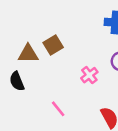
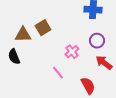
pink line: (58, 109) -> (58, 73), moved

